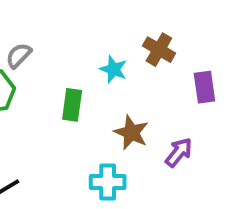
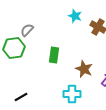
cyan star: (114, 69) -> (75, 16), moved

